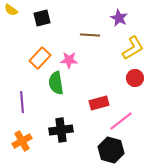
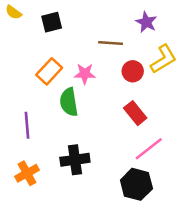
red circle: (135, 78) -> (133, 71), moved
red rectangle: (99, 103) -> (135, 113), moved, turned 66

